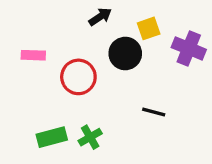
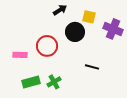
yellow square: (149, 28) -> (89, 17), turned 32
pink rectangle: (33, 55) -> (20, 55), moved

